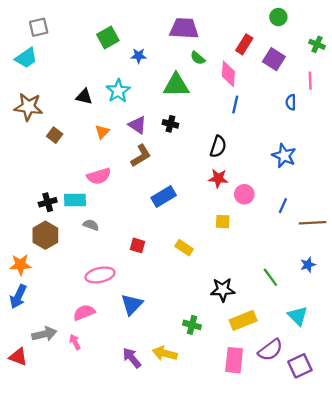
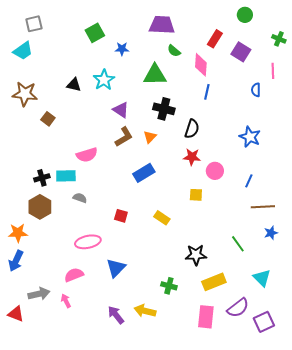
black cross: (170, 124) -> (164, 109), moved, size x1.5
orange triangle: (102, 132) -> (150, 137), moved
brown line: (312, 223) -> (263, 207), moved

